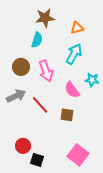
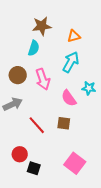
red line: (40, 105) -> (37, 125), moved

